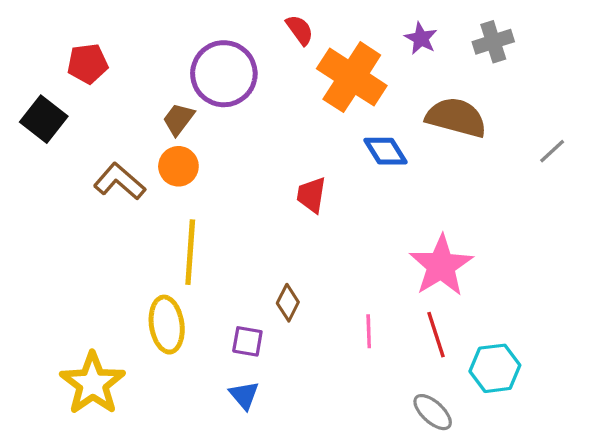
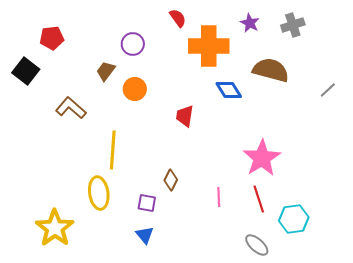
purple circle: (224, 74) -> (133, 44), size x0.6
orange cross: (352, 77) -> (209, 46), turned -33
orange circle: (178, 166) -> (135, 89), moved

